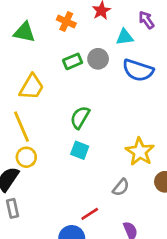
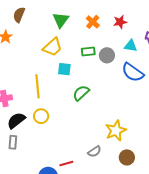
green triangle: (24, 32) -> (61, 20), turned 36
yellow trapezoid: (32, 87) -> (53, 47), moved
cyan square: (80, 150) -> (64, 69), moved, turned -32
yellow circle: (26, 157) -> (41, 116), moved

